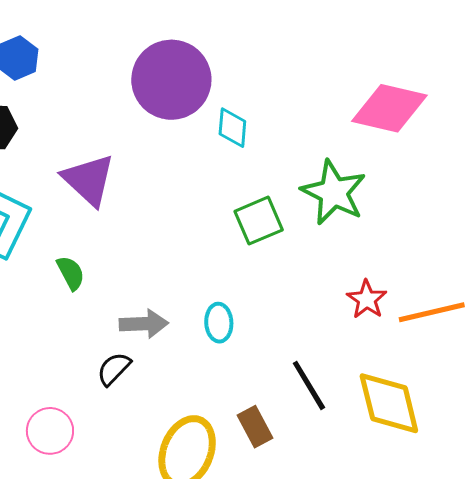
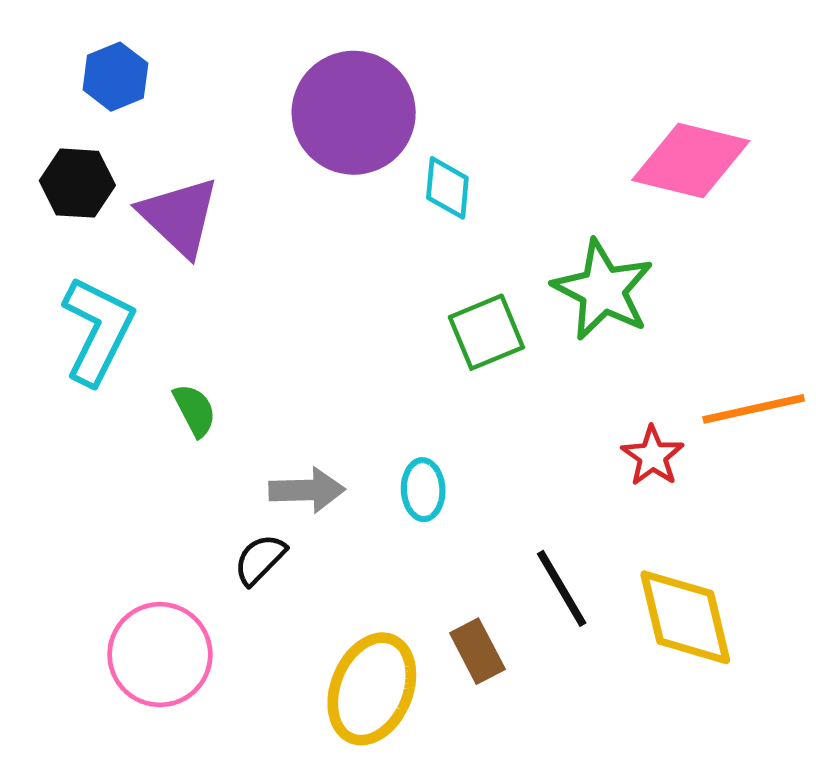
purple triangle: (89, 180) -> (179, 216), moved
orange line: (432, 312) -> (754, 409), moved
pink circle: (50, 431) -> (160, 655), size x1.4

